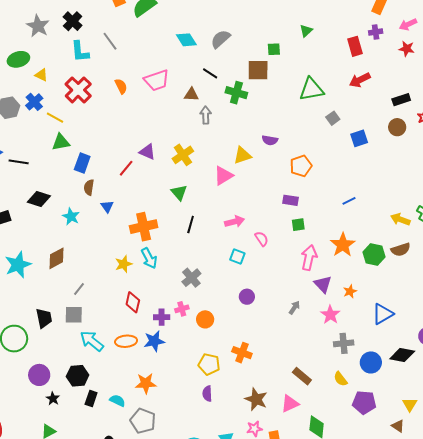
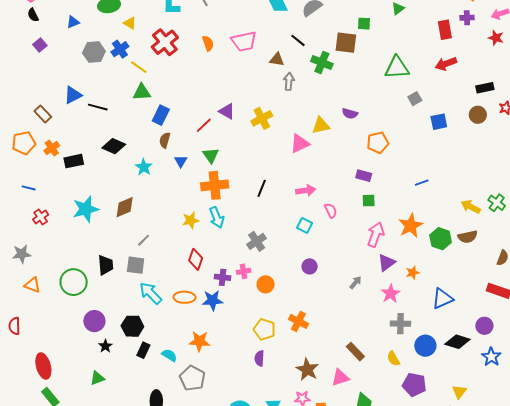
green triangle: (179, 193) -> (211, 155), moved
purple triangle: (323, 284) -> (387, 263), turned 30

